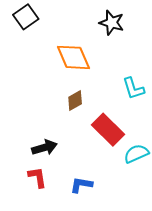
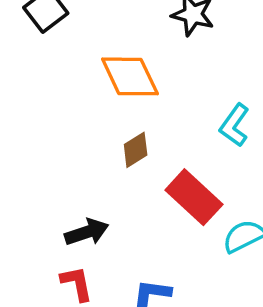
cyan L-shape: (133, 88) -> (234, 125), turned 55

